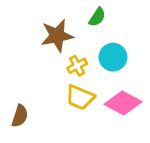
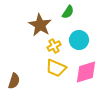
brown star: (57, 36) -> (40, 25), turned -30
pink diamond: (123, 103) -> (86, 72), turned -45

